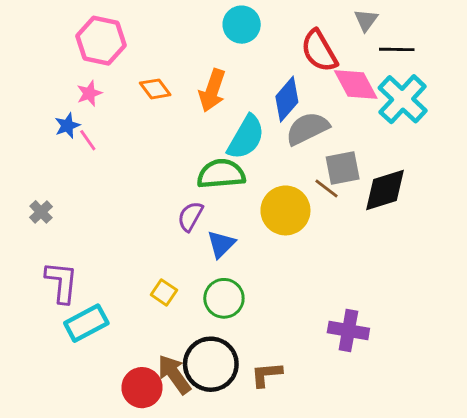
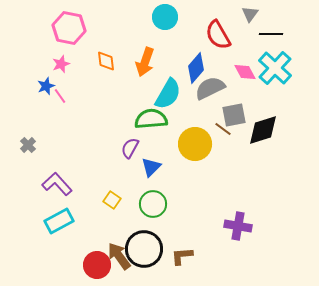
pink diamond: (356, 85) -> (245, 72), moved, size x0.7
orange diamond: (155, 89) -> (106, 61), turned 30
purple L-shape: (61, 282) -> (57, 184), moved, turned -48

